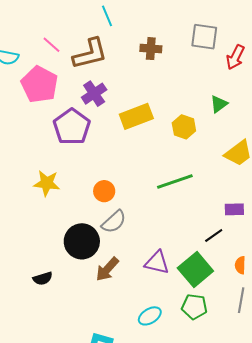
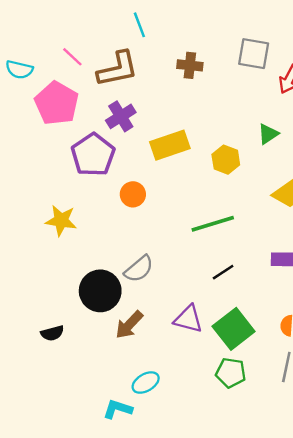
orange circle: (104, 191) -> (133, 194), moved
black line: (214, 235) -> (223, 272), moved
cyan ellipse: (150, 316) -> (146, 383), moved

